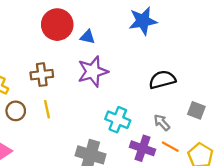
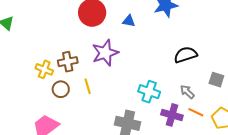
blue triangle: (88, 37) -> (129, 21), moved
purple star: (93, 71) -> (105, 53), moved
brown cross: (42, 75) -> (68, 62), moved

